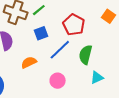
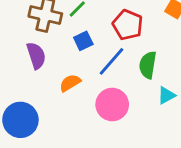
pink circle: (58, 81) -> (112, 105), size x1.5

